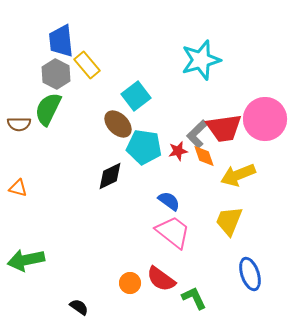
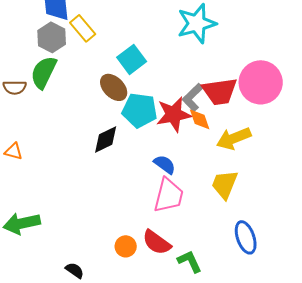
red star: (178, 151) -> (174, 114), size x1.8
pink trapezoid: (173, 232) -> (169, 195), turned 66

